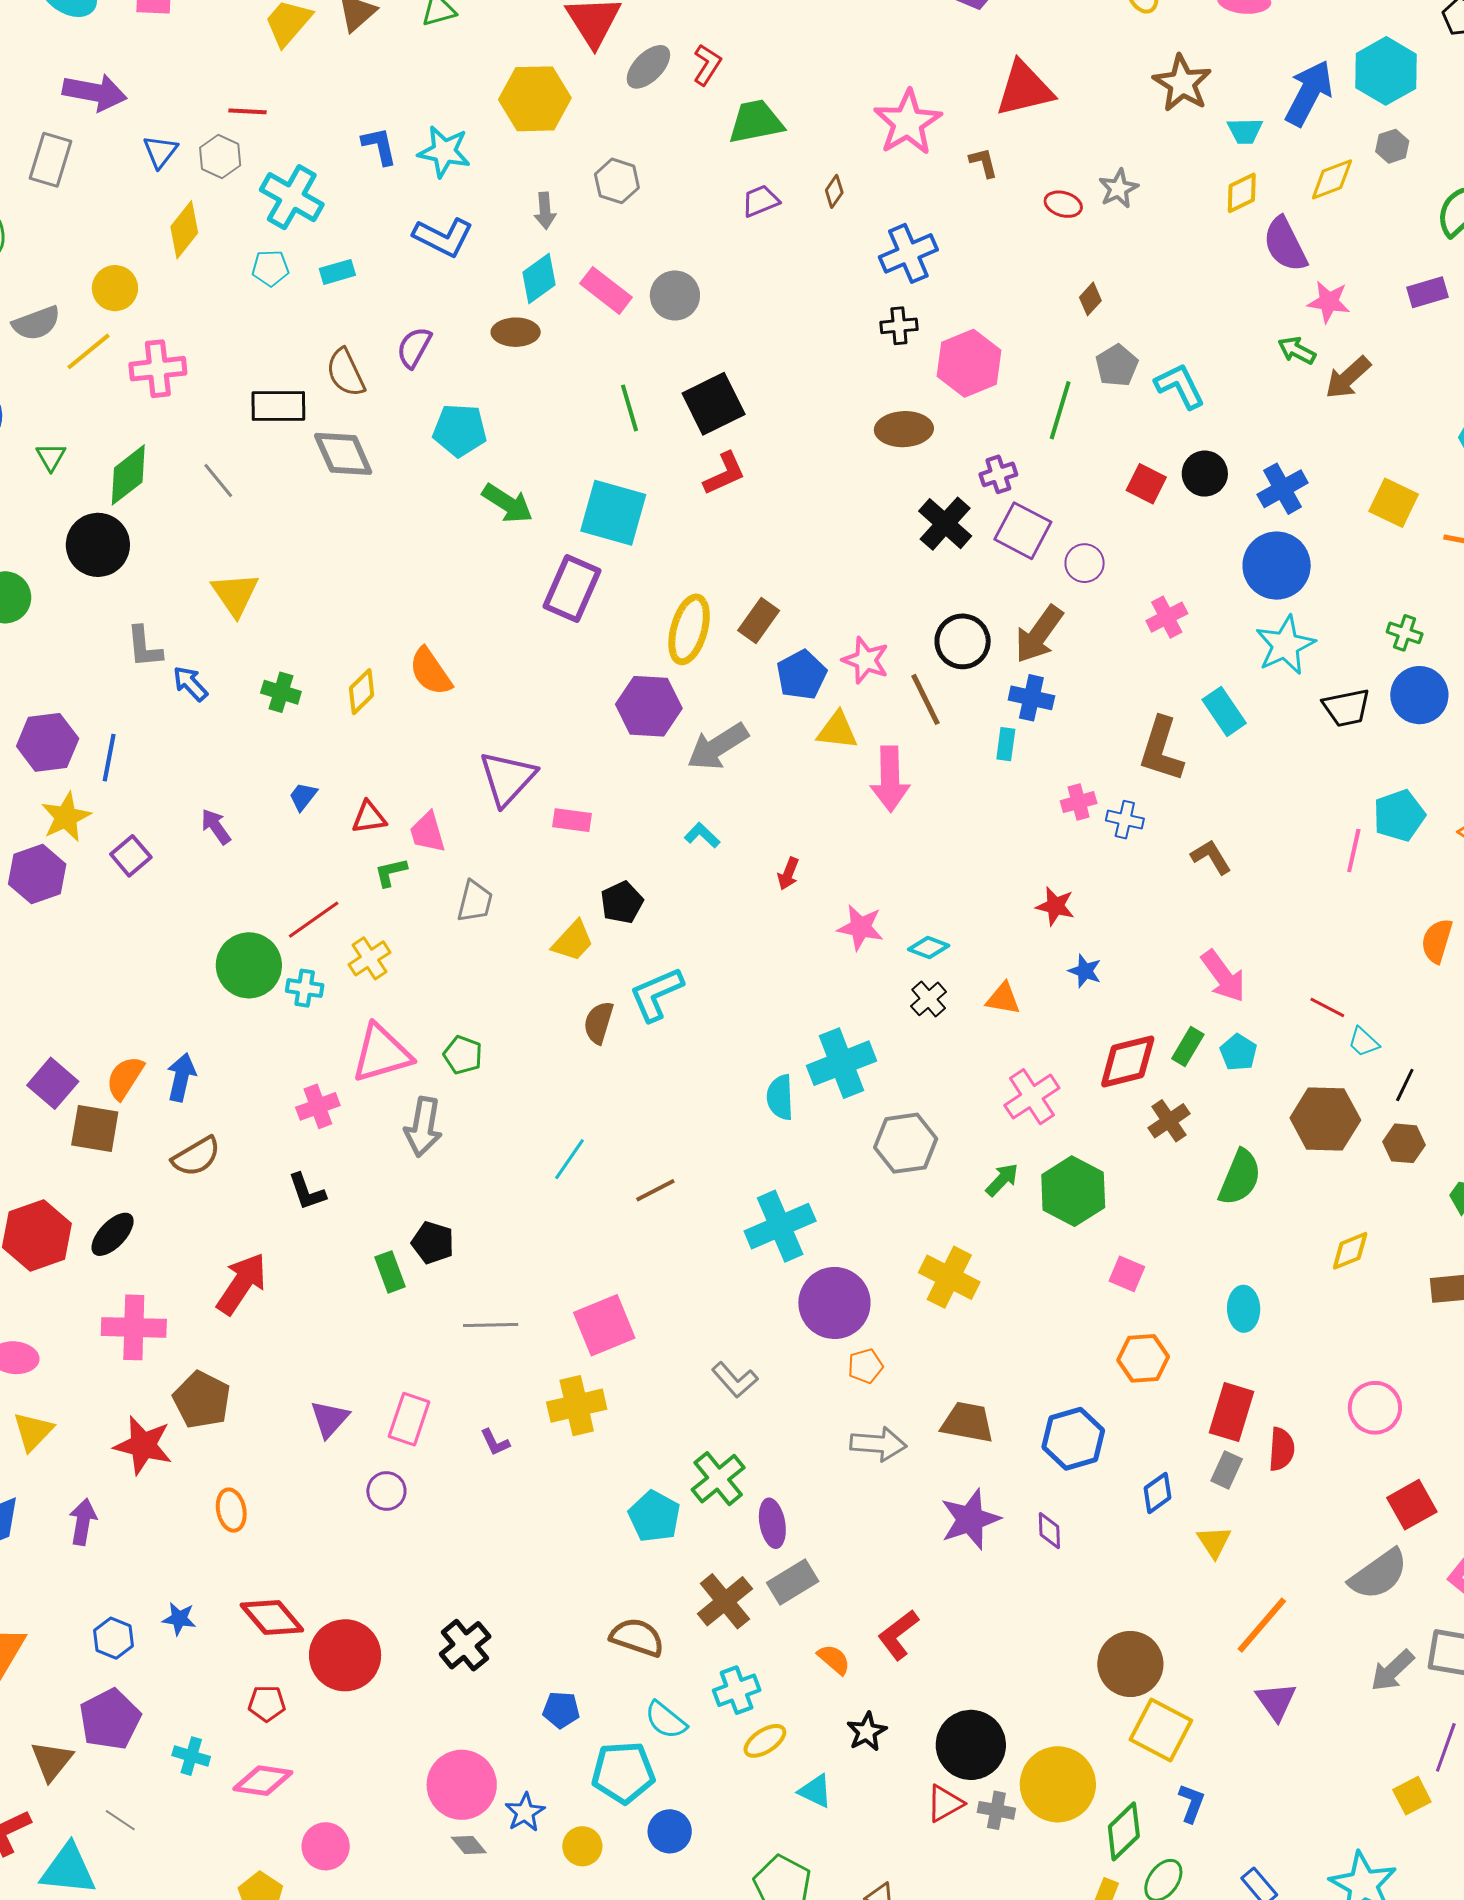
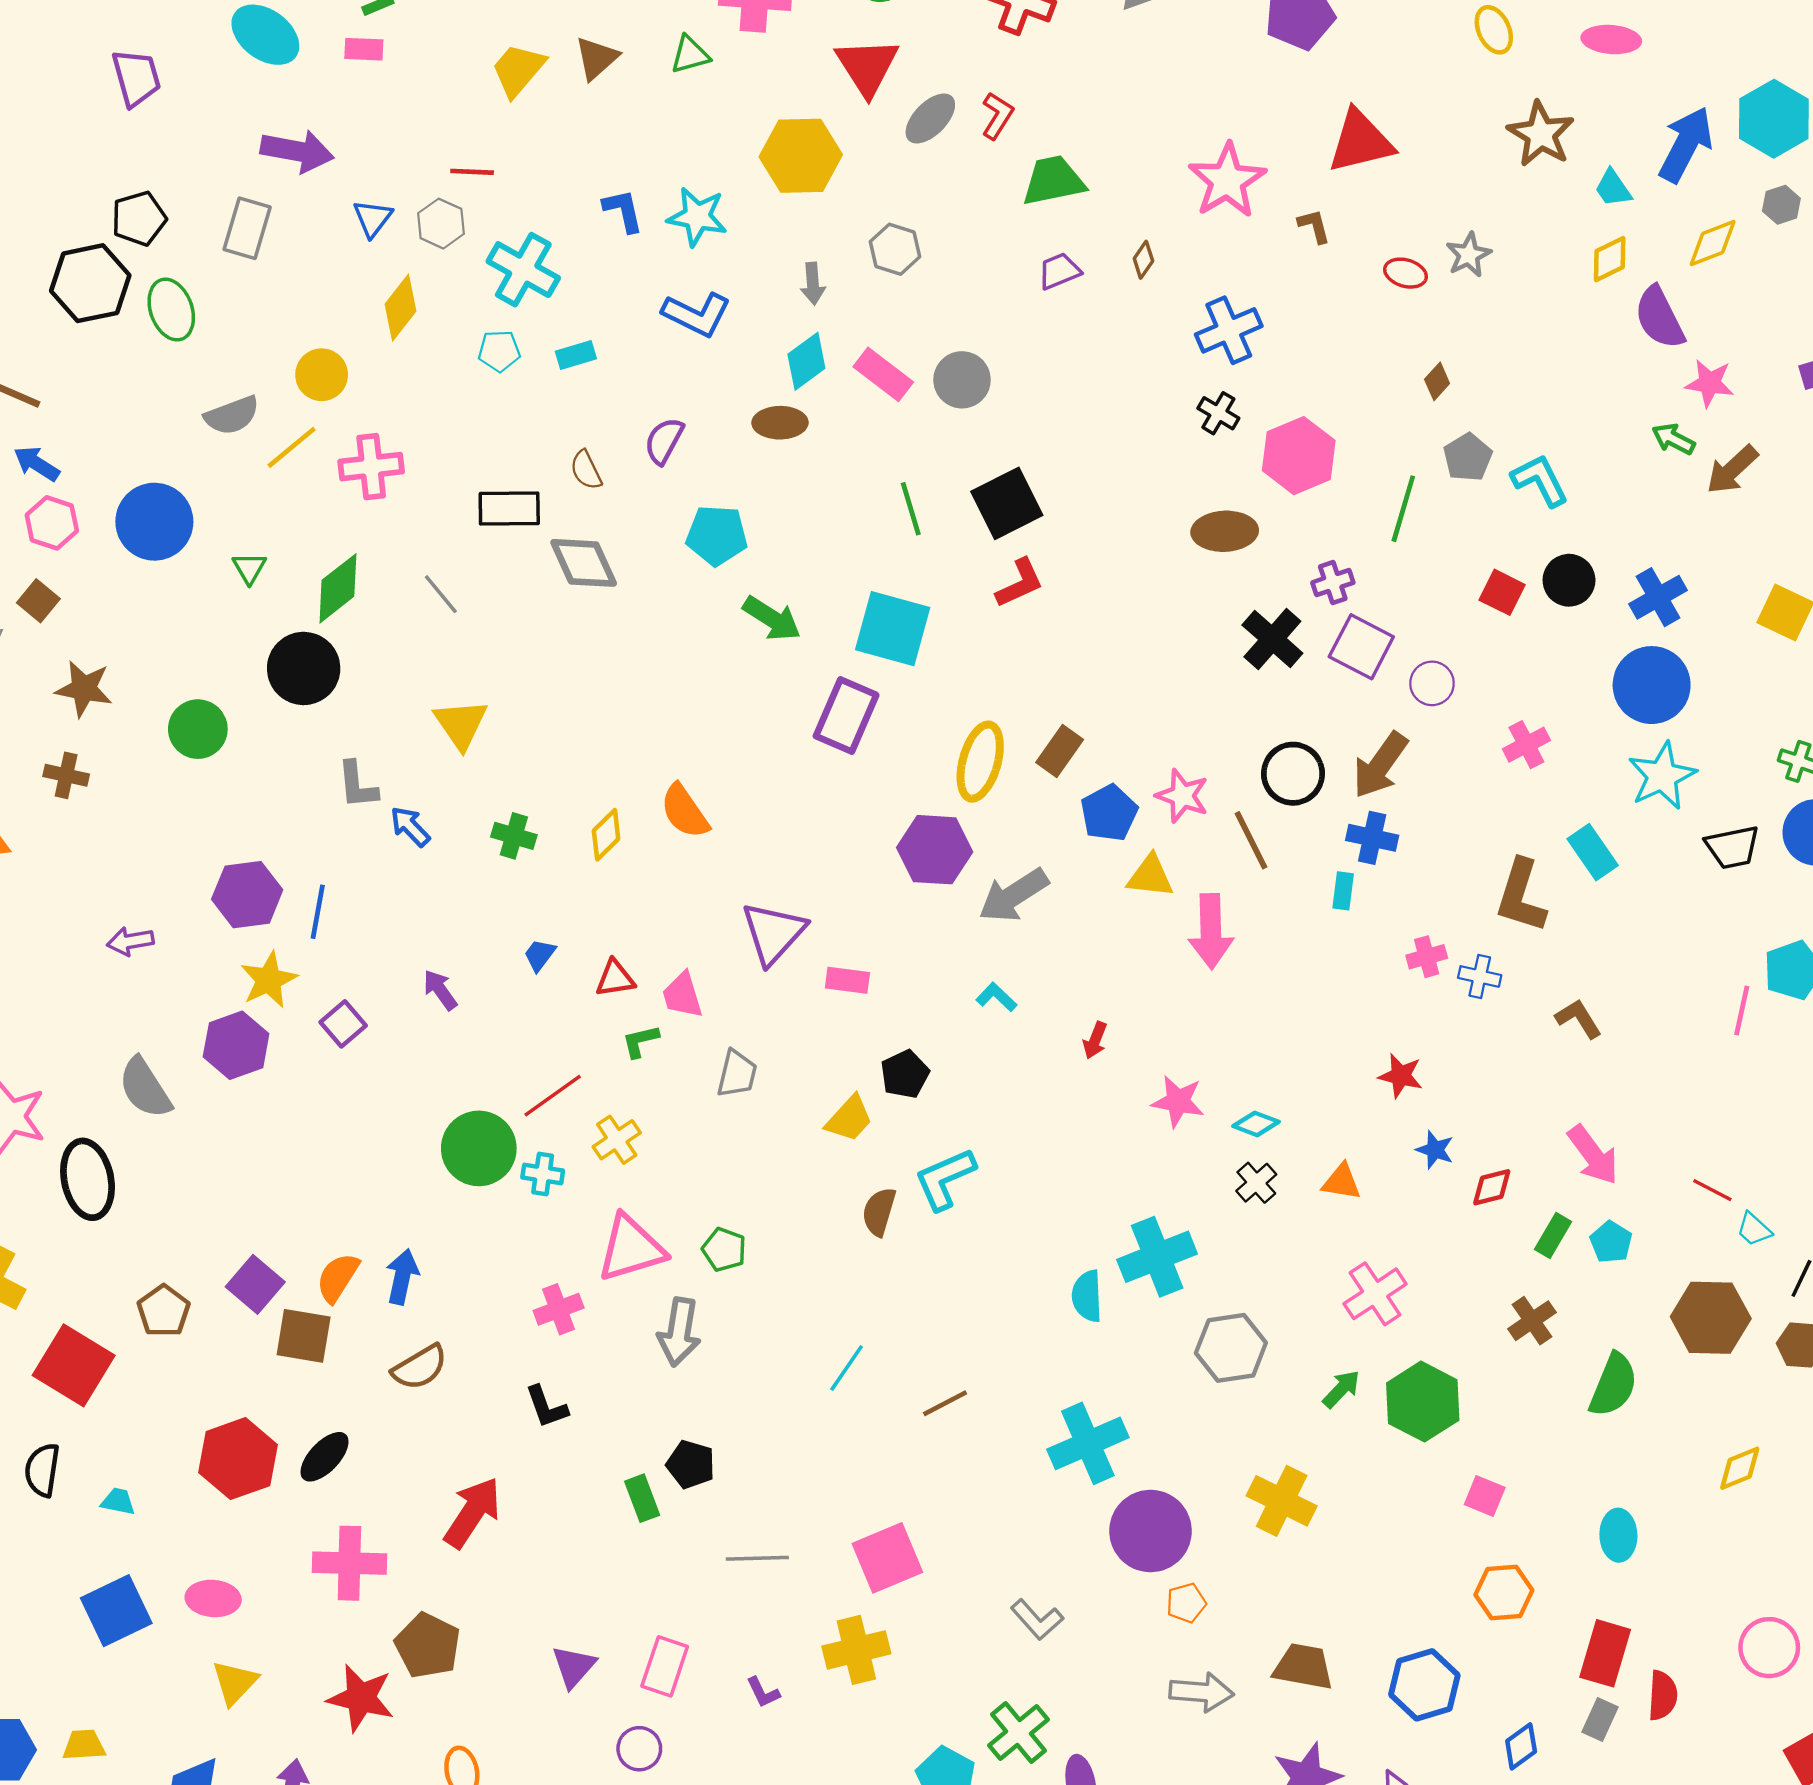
cyan trapezoid: (1245, 131) -> (1613, 188), turned 57
black cross: (899, 326) -> (1218, 413), turned 36
brown semicircle: (346, 373) -> (586, 470), size x0.7
red diamond: (1128, 1062) -> (1492, 1187), moved, size x0.6

